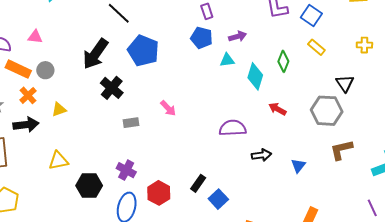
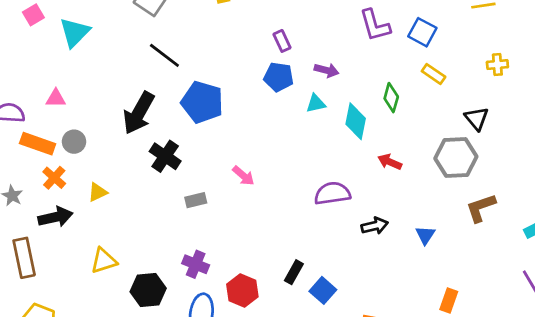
purple arrow: (238, 36) -> (327, 70), turned 36

